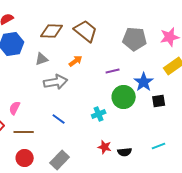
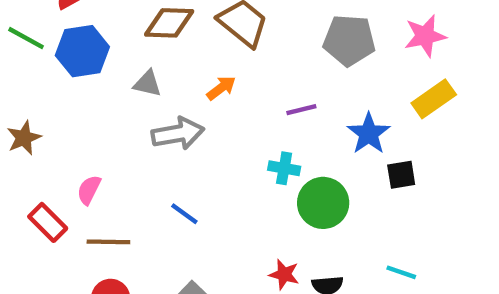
gray triangle: (42, 59) -> (147, 84), turned 32
green circle: (124, 97) -> (323, 203), moved
cyan cross: (99, 114) -> (284, 168), moved, turned 32
cyan line: (159, 146) -> (401, 272), turned 40

